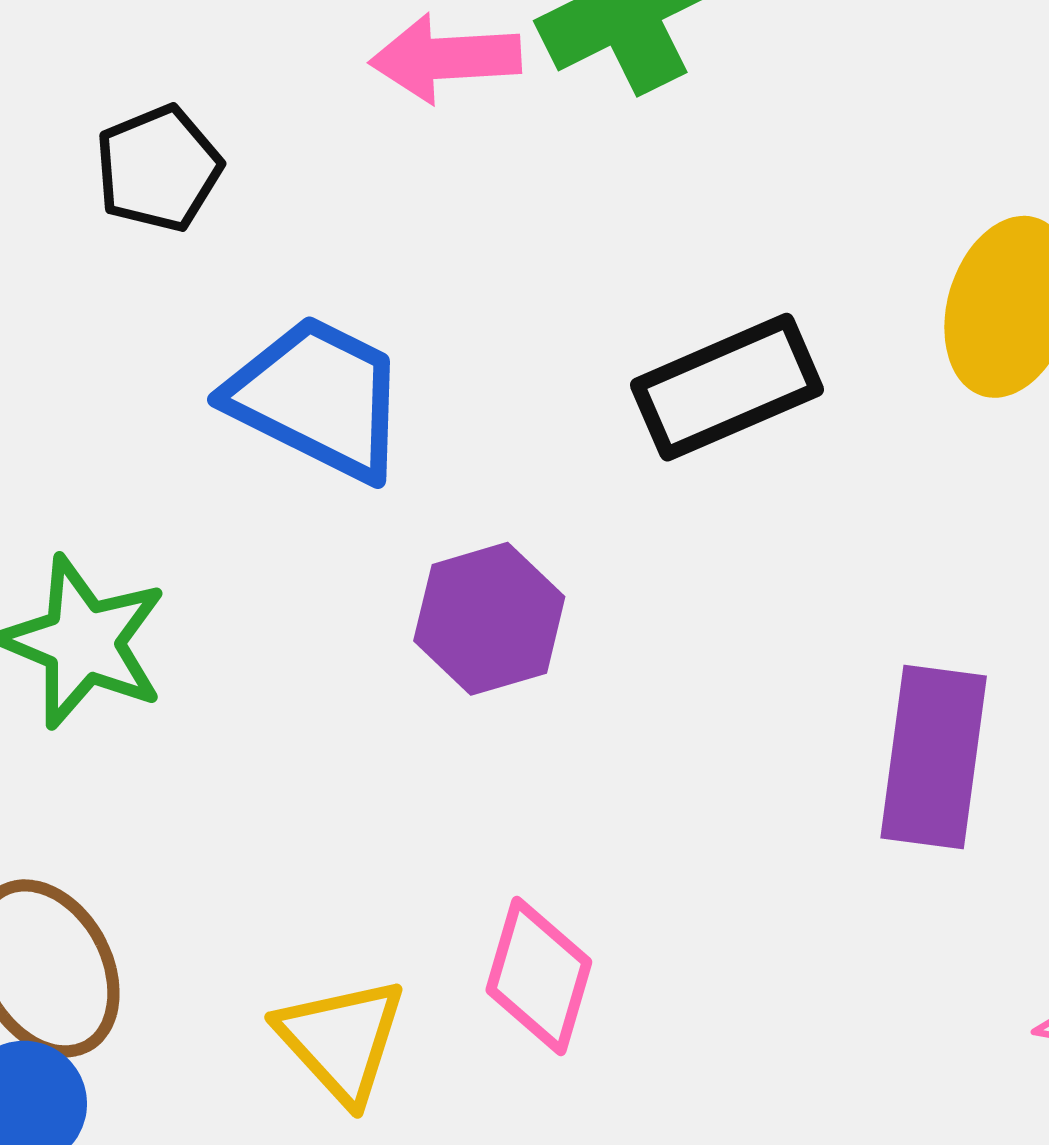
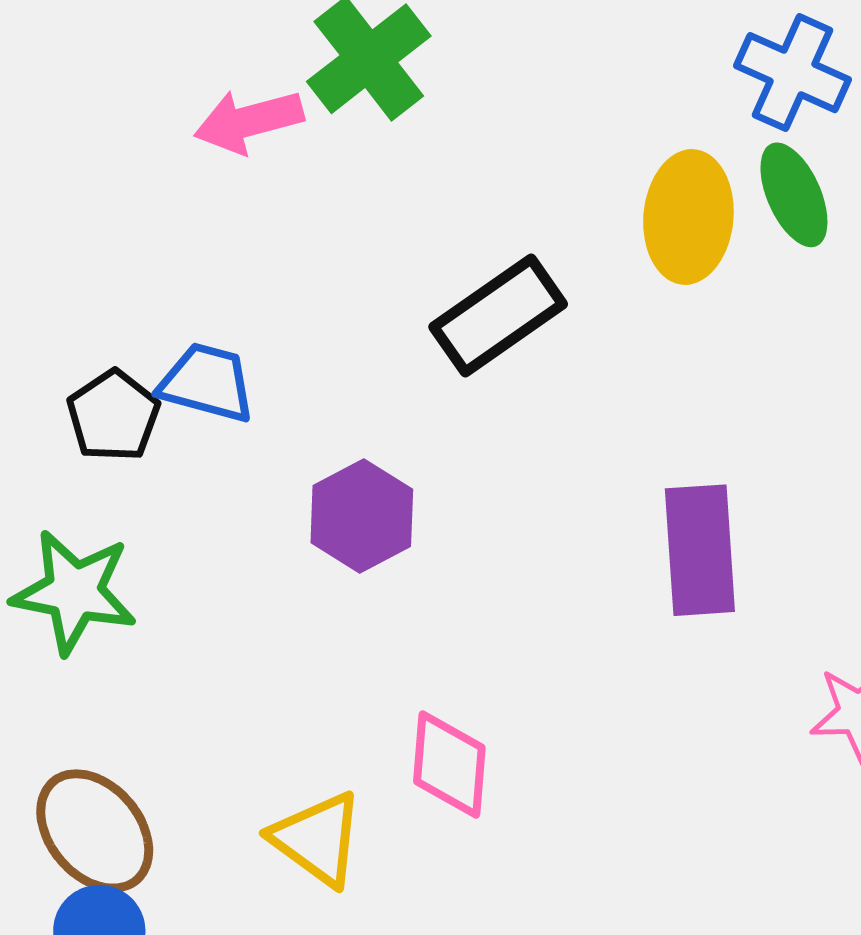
black pentagon: (158, 168) -> (113, 416), moved
blue trapezoid: (318, 398) -> (207, 383), size x0.7

